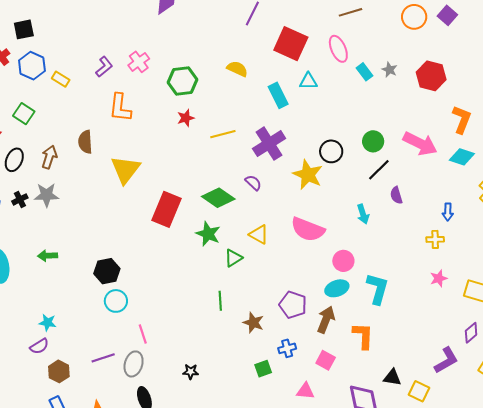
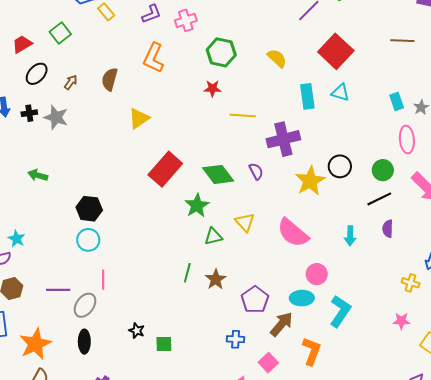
pink ellipse: (338, 49) -> (407, 140), moved
brown arrow: (49, 157) -> (71, 82), size x0.7
yellow triangle: (125, 170) -> (139, 118), size x0.7
brown star: (253, 323) -> (216, 279), moved
green square: (263, 369) -> (164, 344), moved

